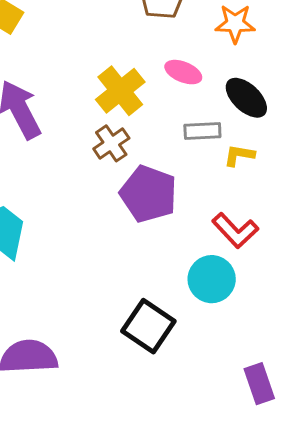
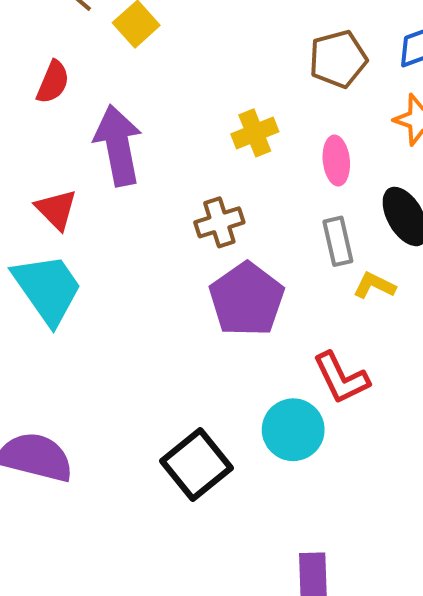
pink ellipse: (183, 72) -> (336, 161), turned 45
yellow cross: (120, 91) -> (255, 133), moved, size x0.7
gray rectangle: (202, 131) -> (338, 241), turned 63

